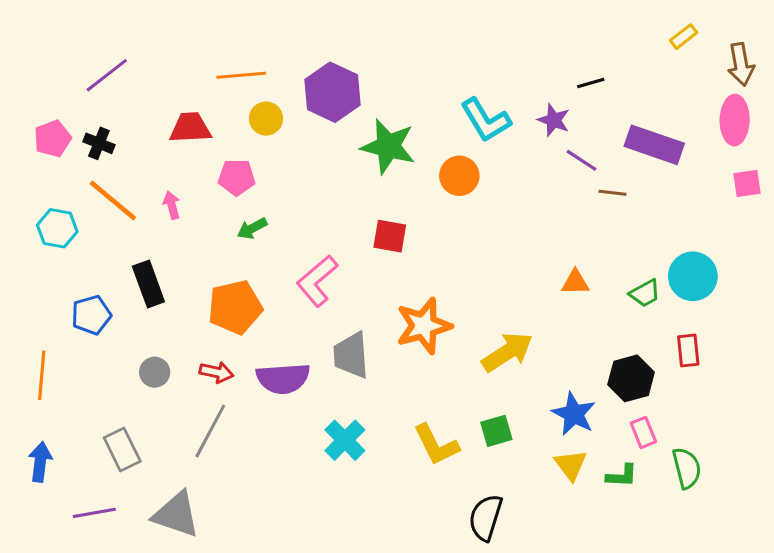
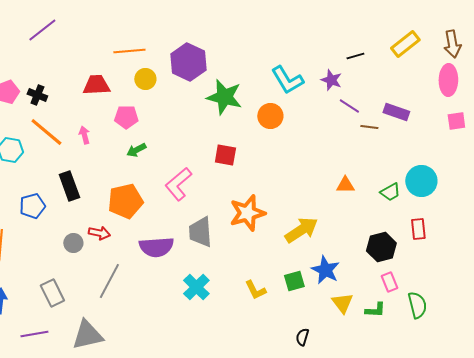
yellow rectangle: (684, 37) -> (405, 44), moved, size x1.6
purple line: (107, 75) -> (42, 30), moved
purple rectangle: (654, 145) -> (396, 112), moved, size x0.7
red arrow: (217, 372) -> (99, 233), moved
blue star: (574, 414) -> (325, 270), moved
yellow L-shape: (436, 445) -> (255, 290), size x0.7
gray triangle: (176, 514) -> (87, 335), turned -32
black semicircle: (486, 518) -> (302, 337), moved, size x0.6

